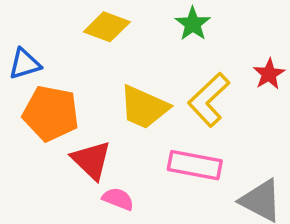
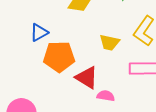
yellow trapezoid: (144, 107) -> (109, 43), size x0.7

